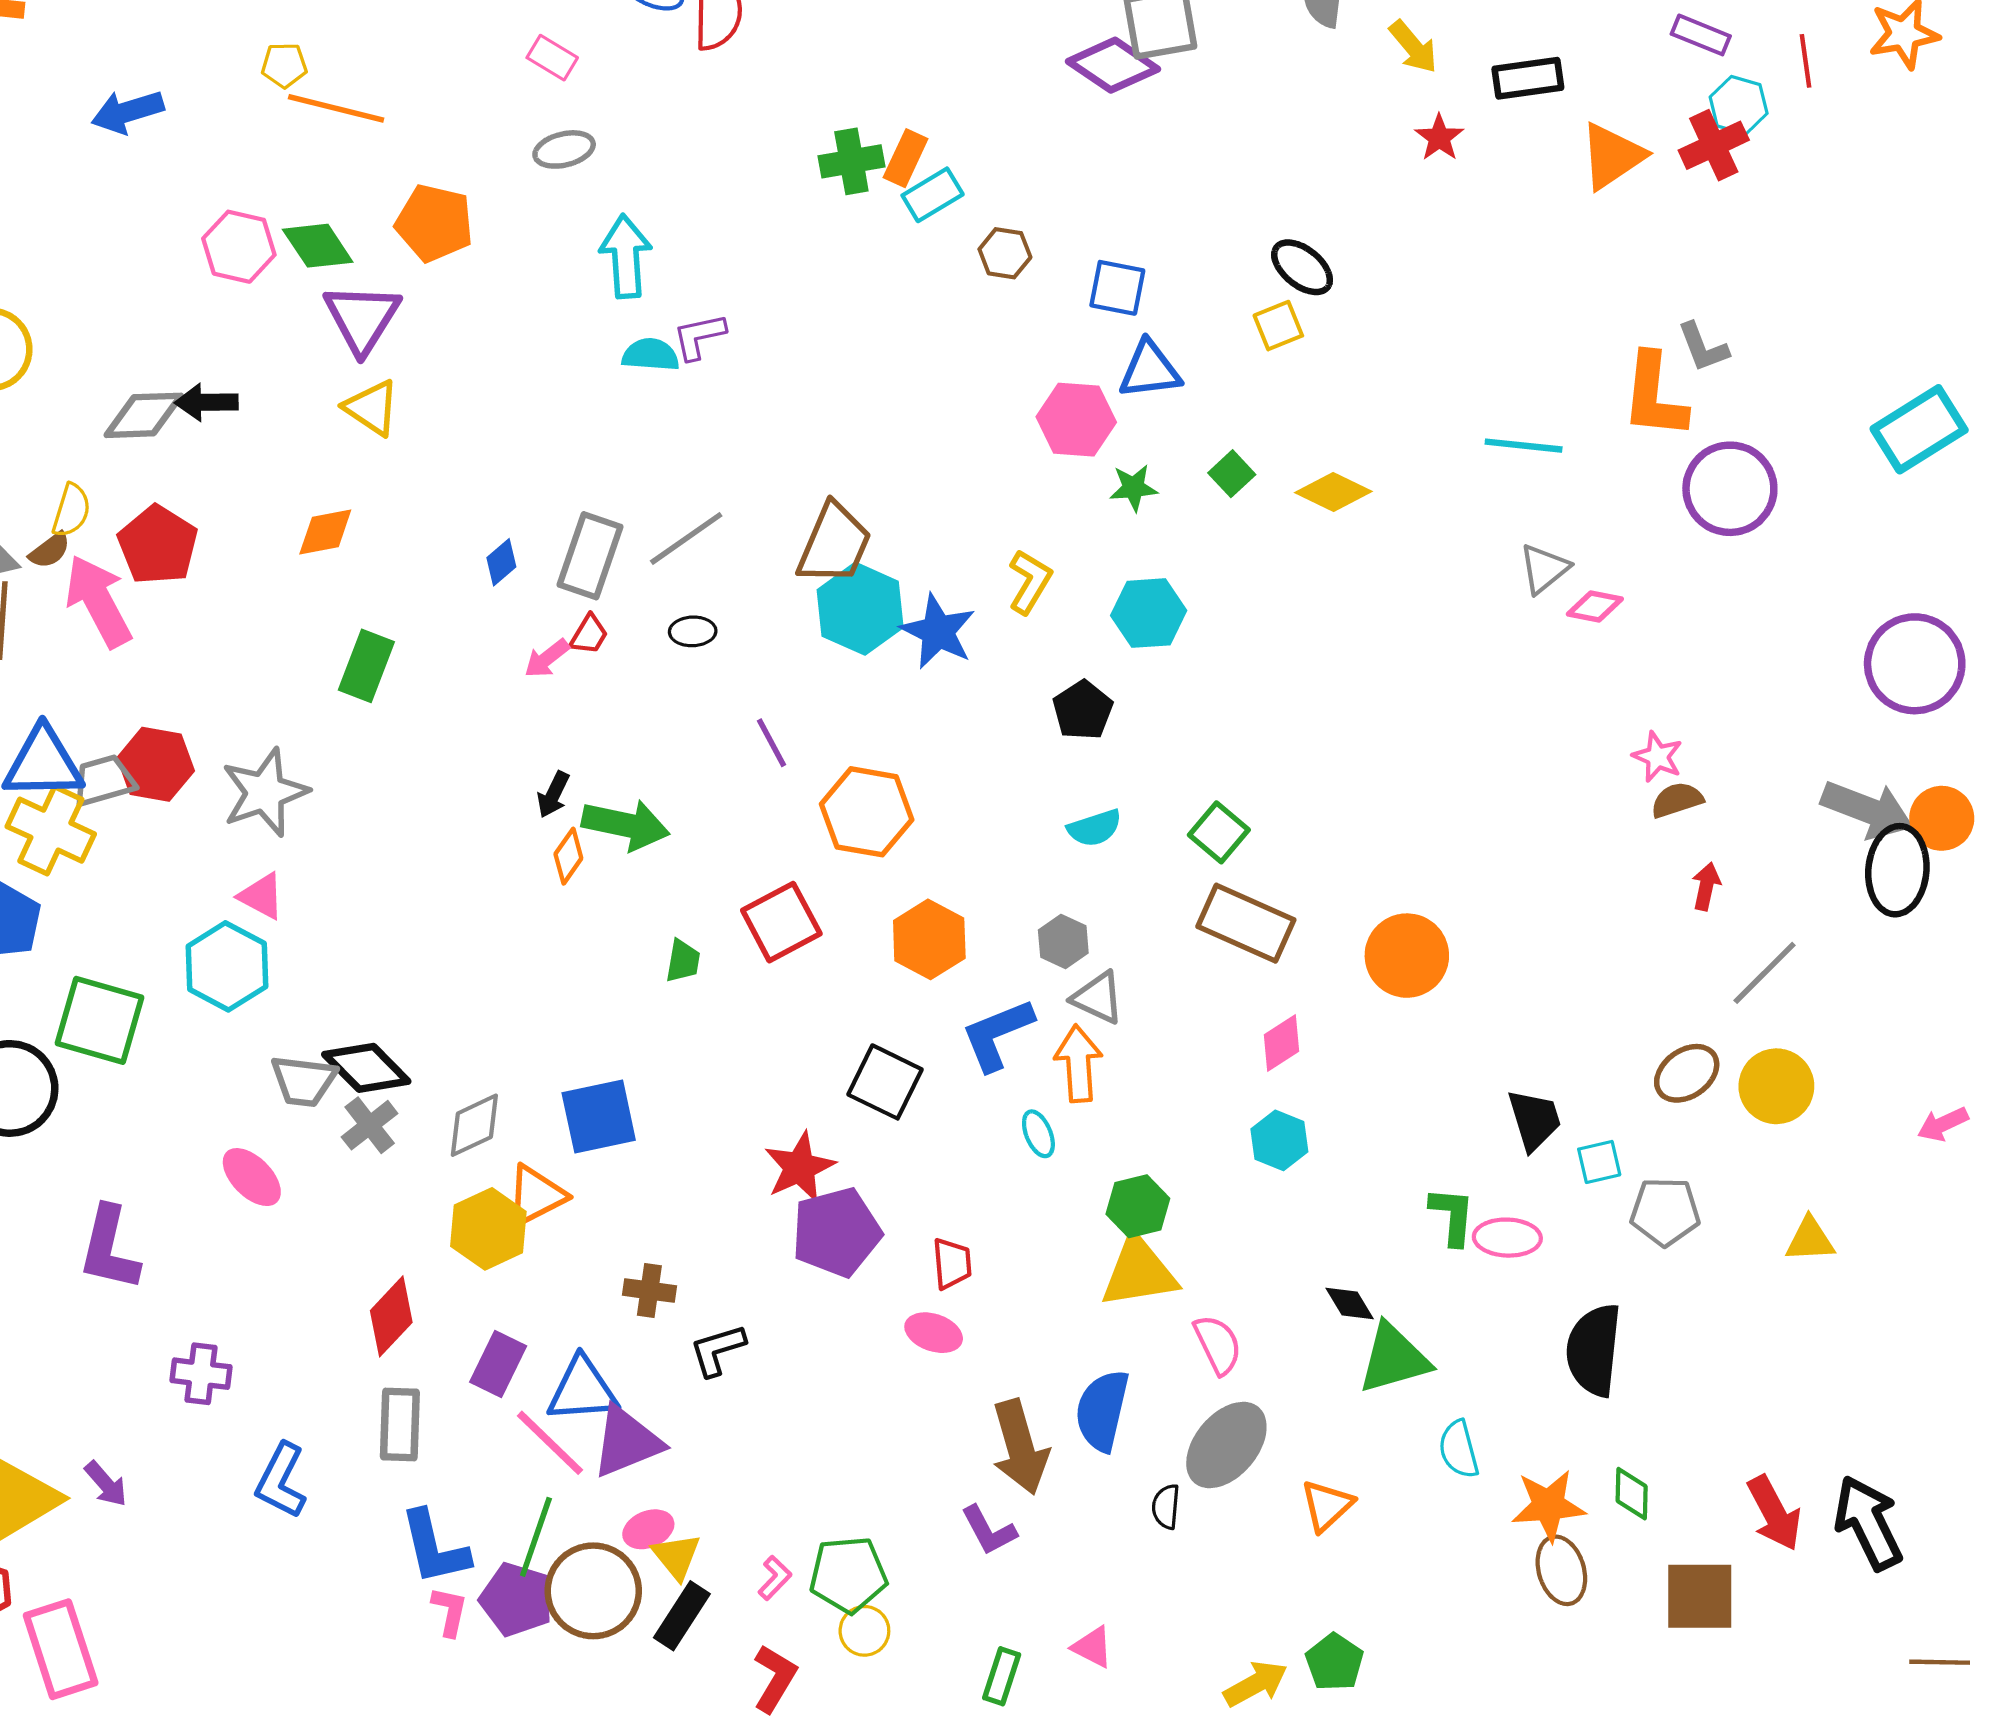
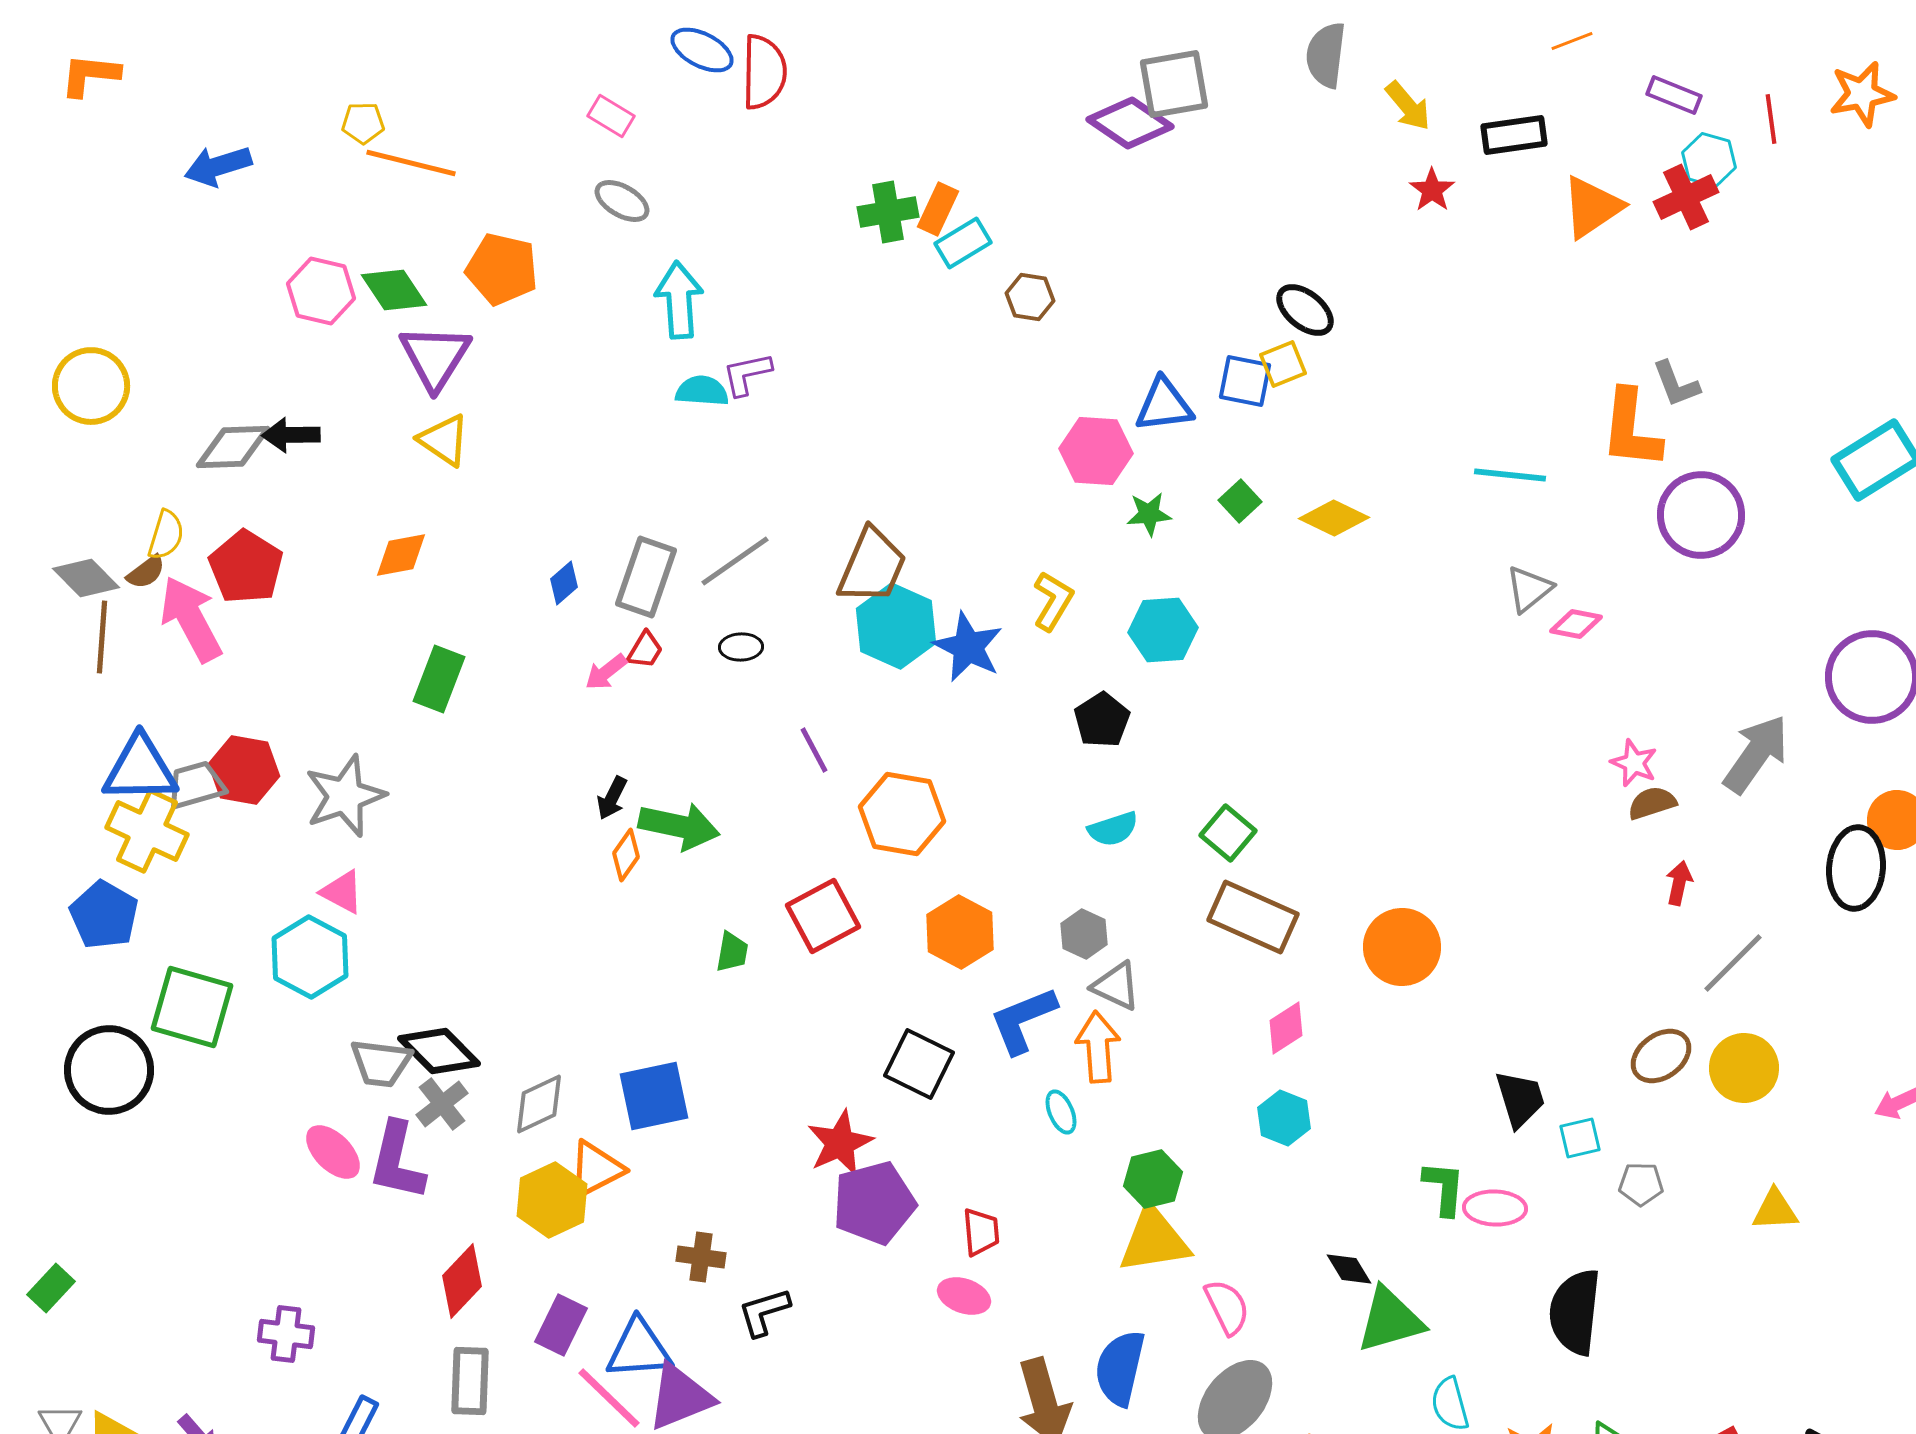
gray ellipse: (564, 149) -> (622, 201), turned 44
blue square: (1117, 288) -> (1245, 381), moved
gray arrow: (1867, 810) -> (1756, 754), moved, turned -76
gray pentagon: (1665, 1212) -> (1641, 1184), size x0.7
purple L-shape: (109, 1248) -> (397, 1161), moved

